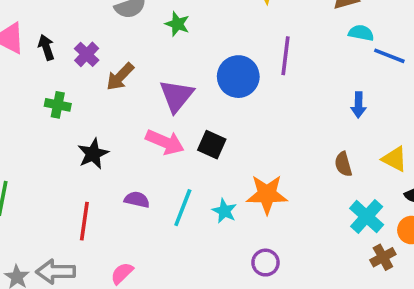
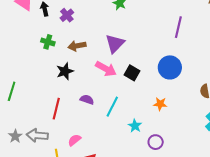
brown arrow: (120, 77) -> (77, 46), moved, turned 30
blue circle: (238, 77) -> (170, 67), moved
orange star: (267, 194) -> (160, 104), size x0.6
cyan star: (224, 211) -> (135, 126), moved

